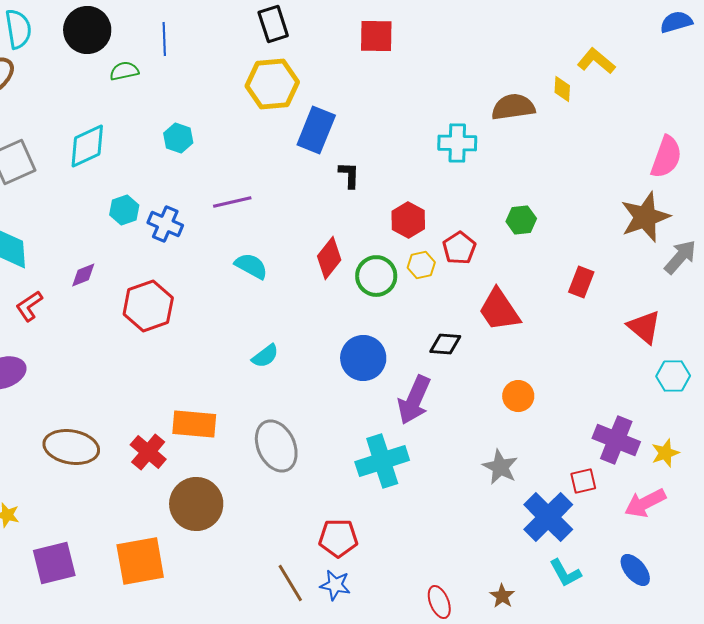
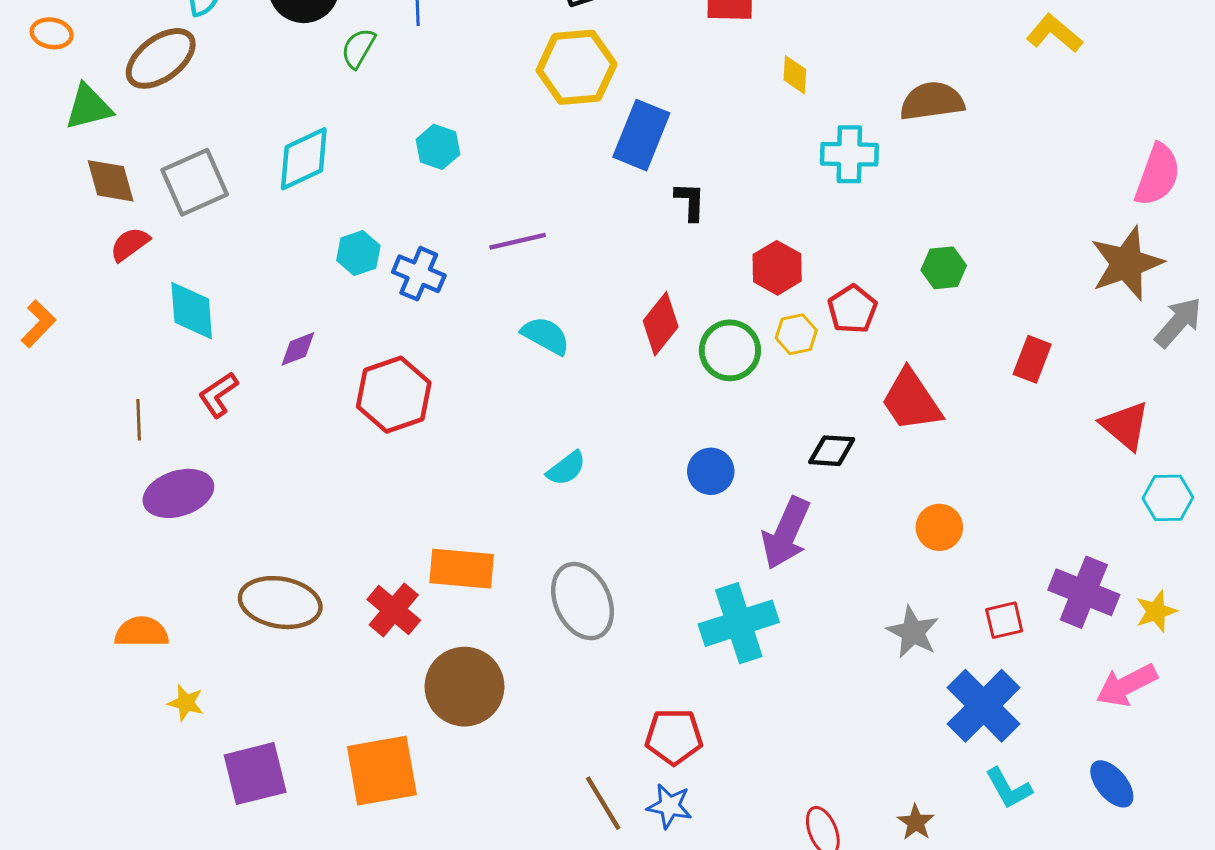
green semicircle: (124, 71) -> (358, 48), turned -48
yellow diamond: (562, 89) -> (795, 75), moved
blue circle: (363, 358) -> (711, 471), size x0.7
red square: (583, 481) -> (1004, 620), moved

